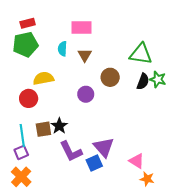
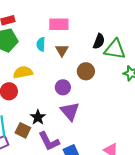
black semicircle: (143, 82) -> (99, 41), moved
brown square: (43, 129) -> (23, 130), moved, turned 35
purple triangle: (104, 147) -> (70, 111), moved

